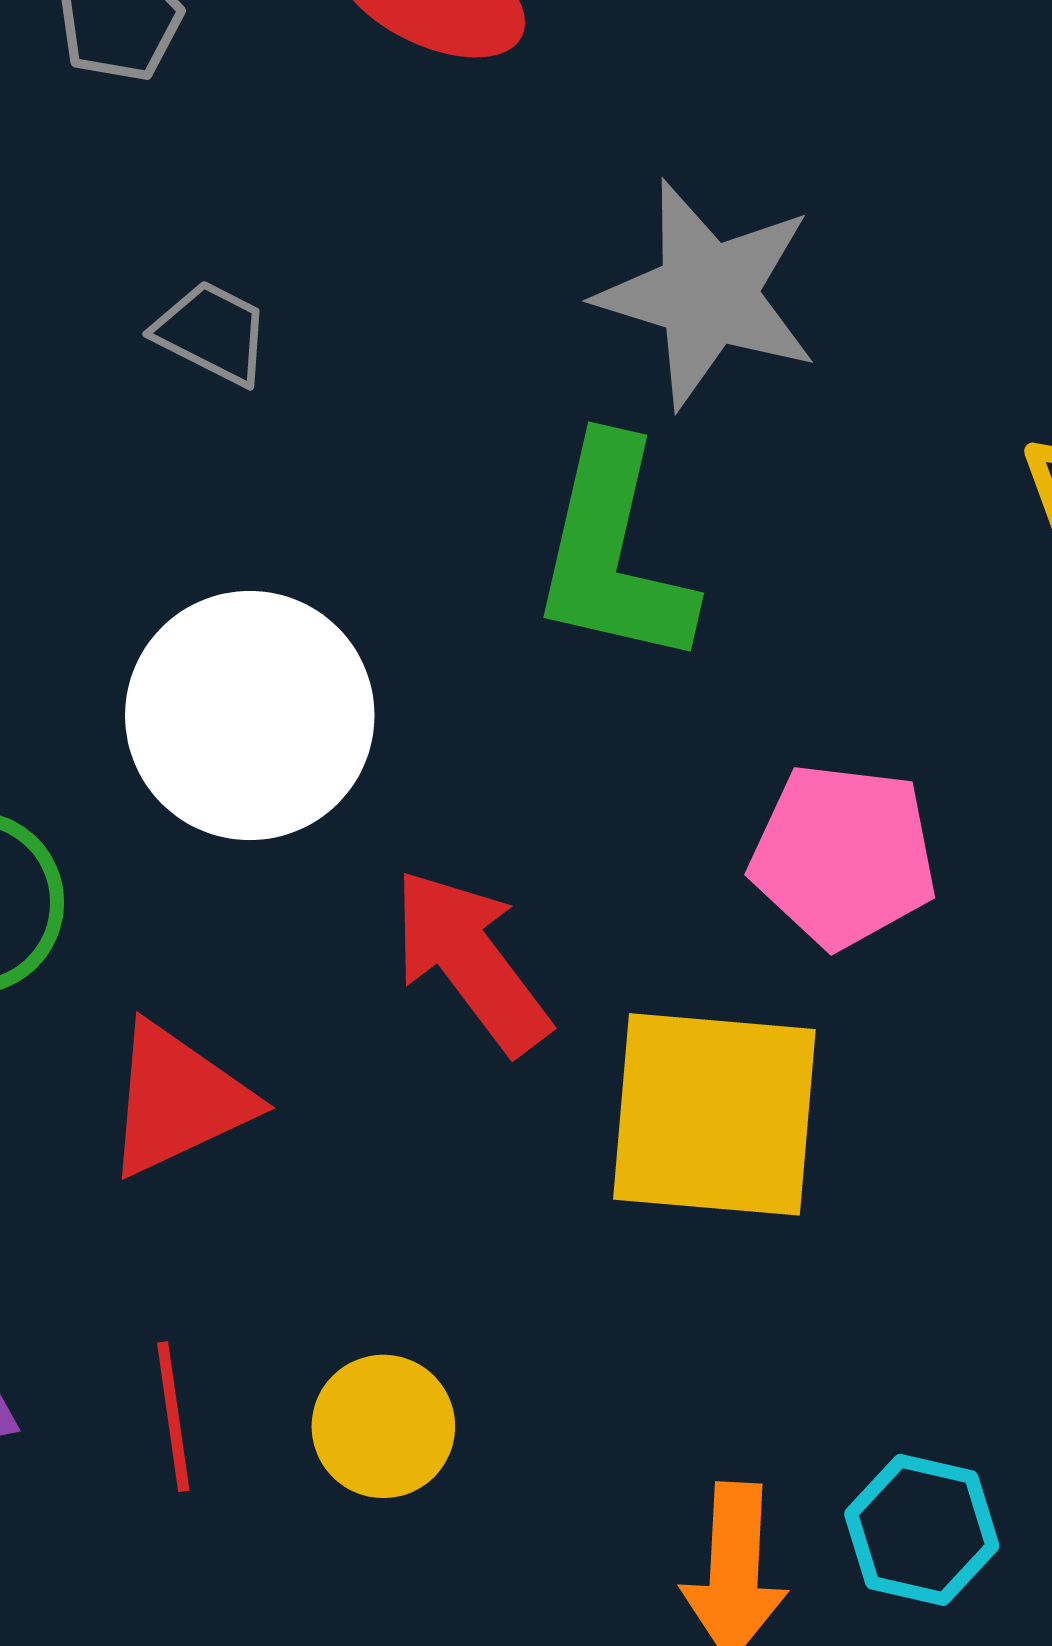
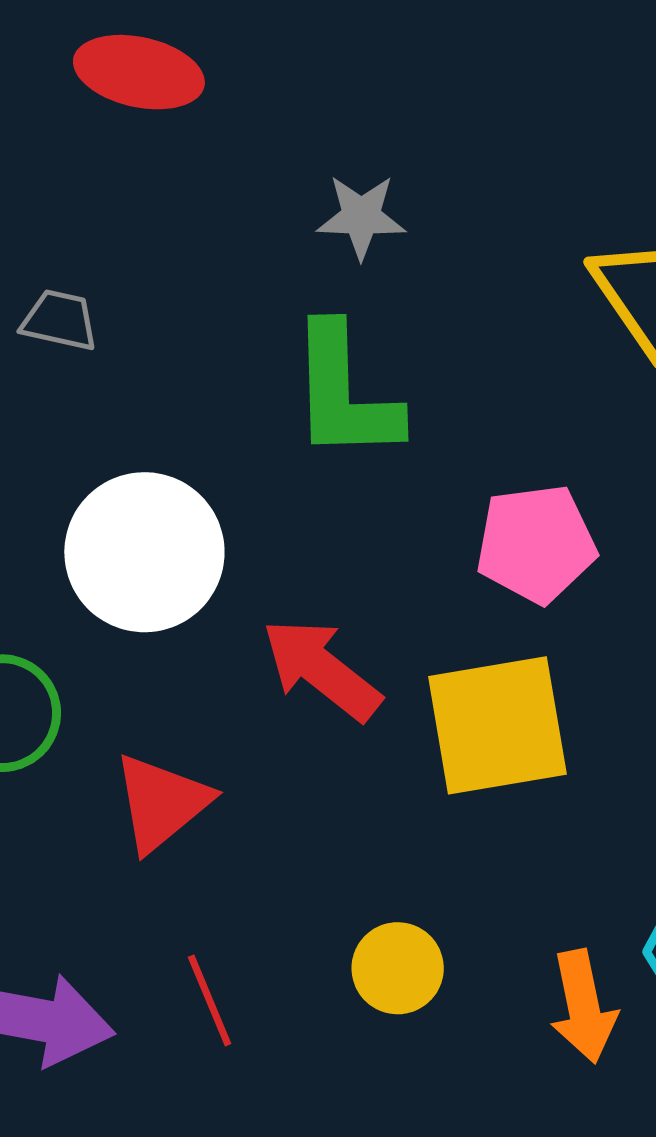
gray star: (707, 294) -> (361, 217), size x0.6
yellow circle: (383, 1426) -> (398, 968), moved

